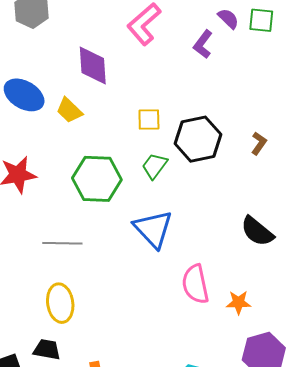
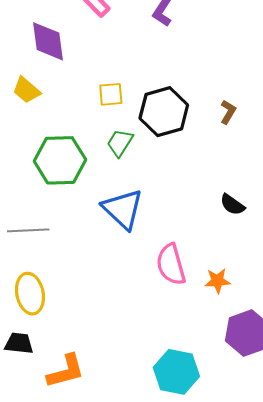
black semicircle: (257, 231) -> (232, 205), size x0.7

